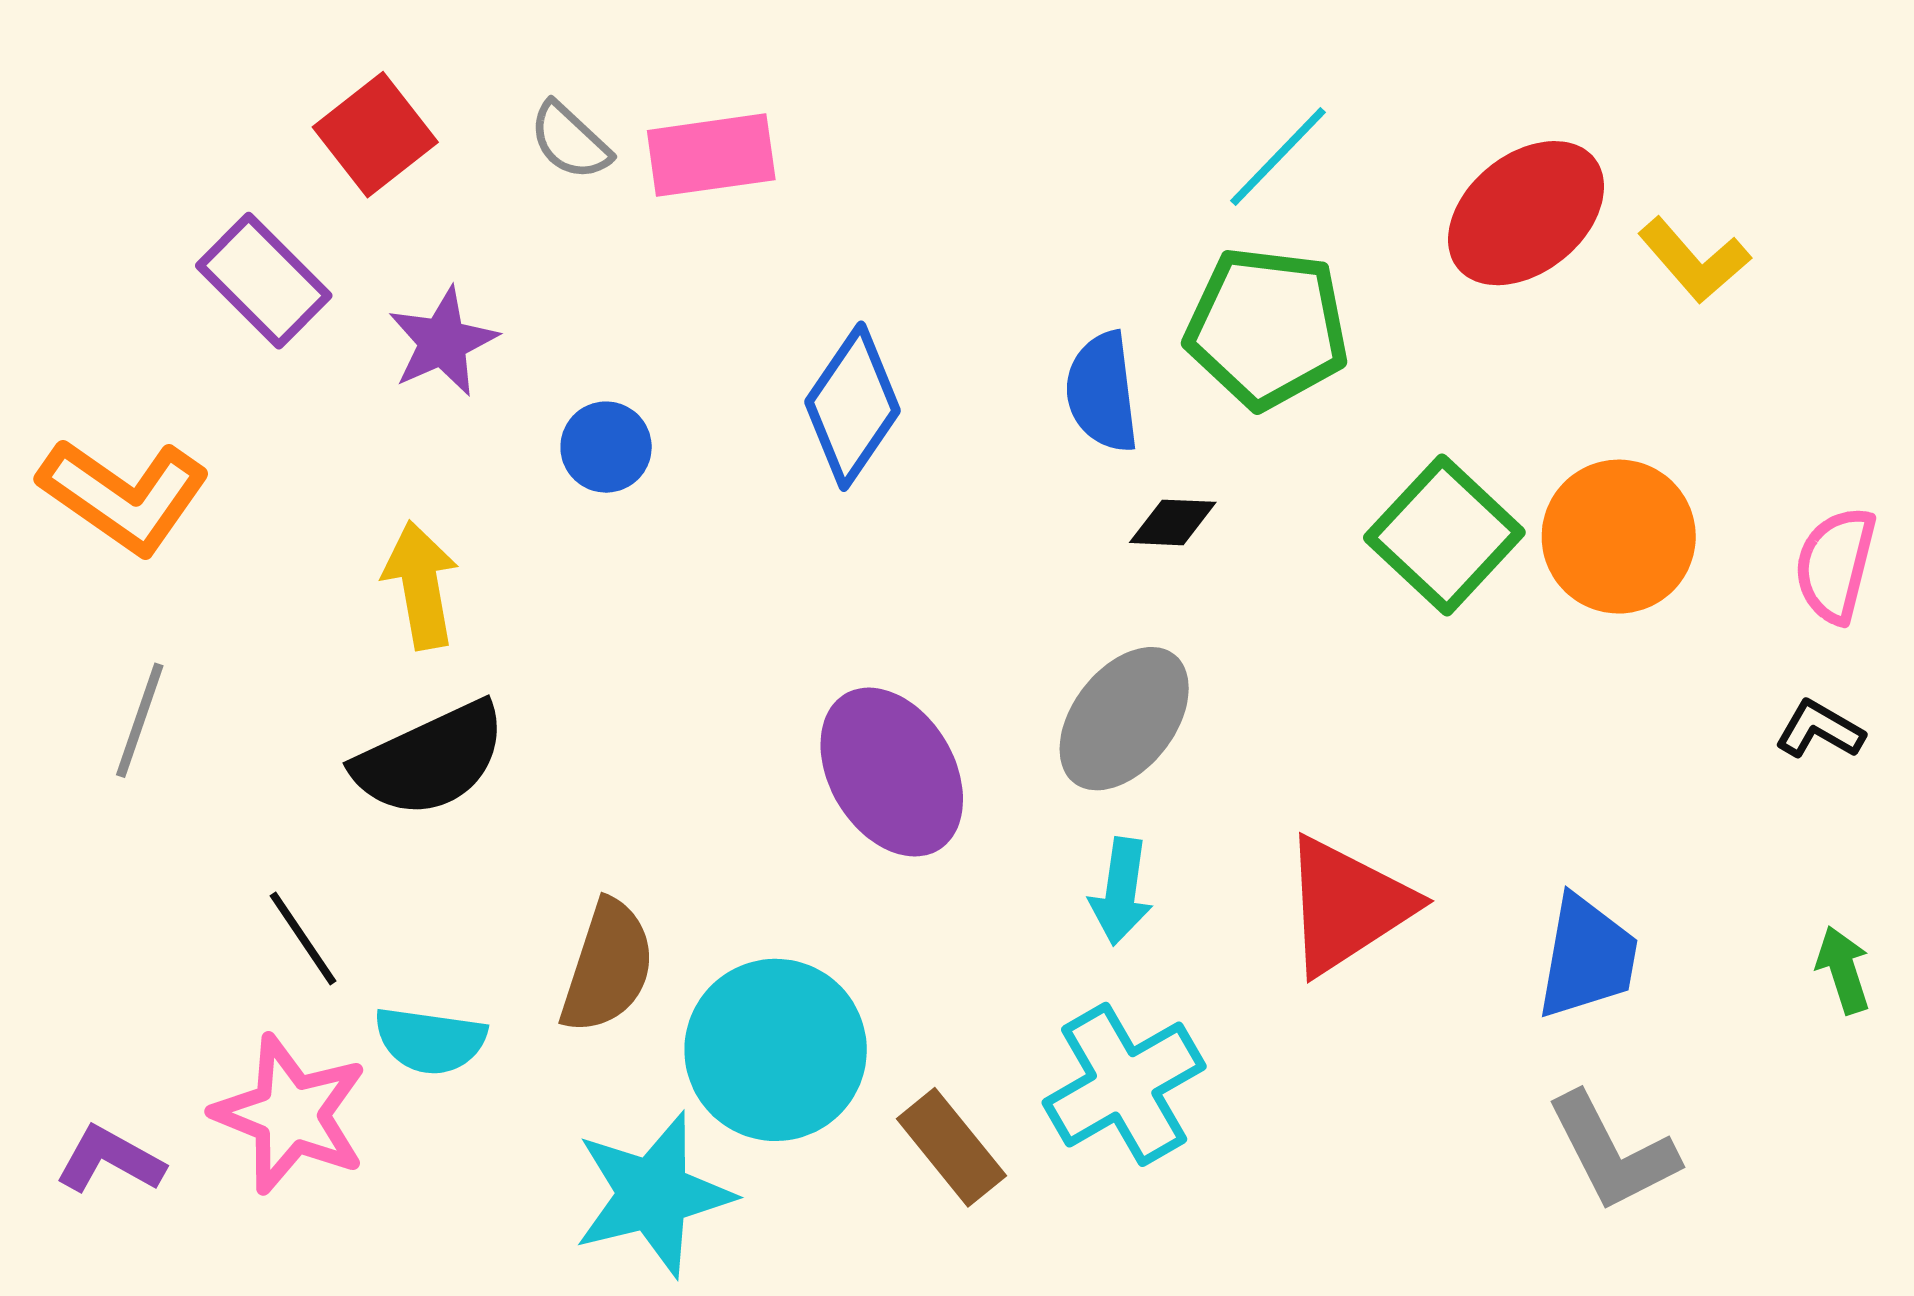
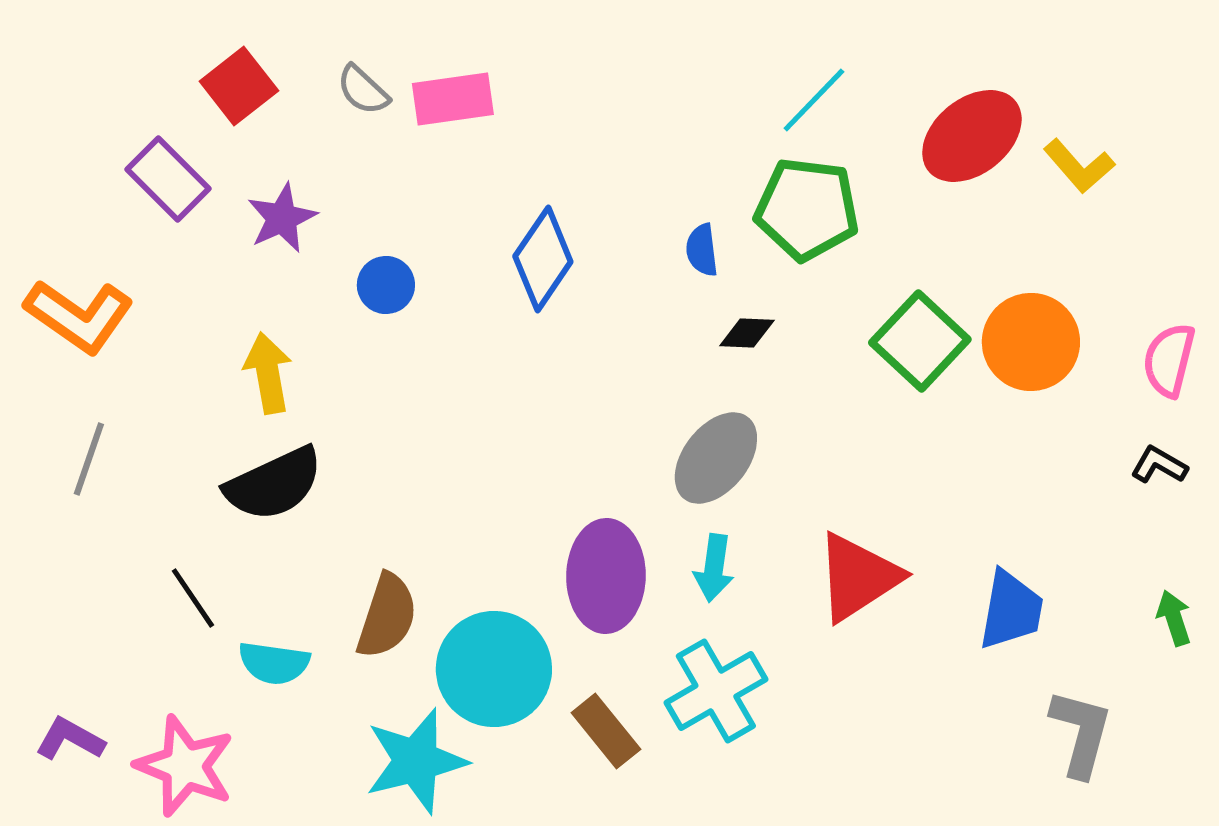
blue semicircle: (1102, 392) -> (702, 250), size x0.7
purple ellipse: (892, 772) -> (606, 576), moved, turned 32
pink star: (290, 1114) -> (185, 766), moved
gray L-shape: (1612, 1152) -> (1081, 733), moved, turned -138

